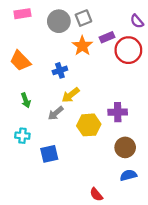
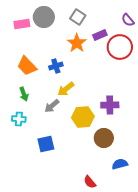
pink rectangle: (22, 14) -> (22, 24), moved
gray square: (83, 18) -> (78, 17), turned -35
gray circle: (59, 21) -> (44, 17), moved
orange trapezoid: (20, 61) -> (27, 66), moved
cyan cross: (22, 136) -> (19, 119), moved
brown circle: (125, 147) -> (104, 138), moved

